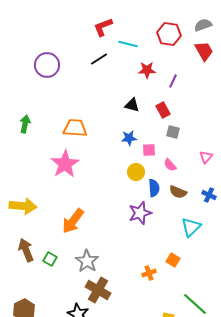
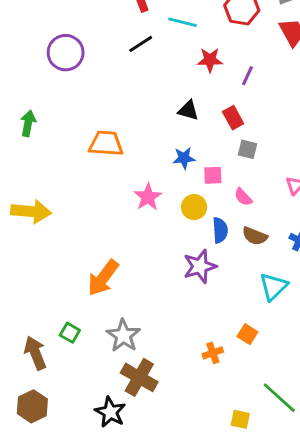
green arrow: (25, 124) -> (28, 123), moved
pink star: (65, 164) -> (148, 197), moved, size x0.7
yellow arrow: (23, 206) -> (31, 211), moved
brown arrow: (26, 250) -> (35, 353), moved

